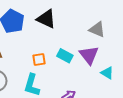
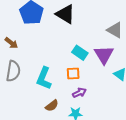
orange square: (39, 59) -> (73, 73), moved

